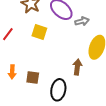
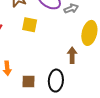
brown square: (33, 78) -> (28, 82), moved

